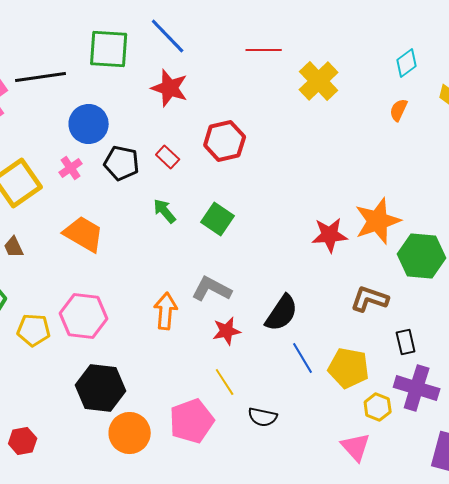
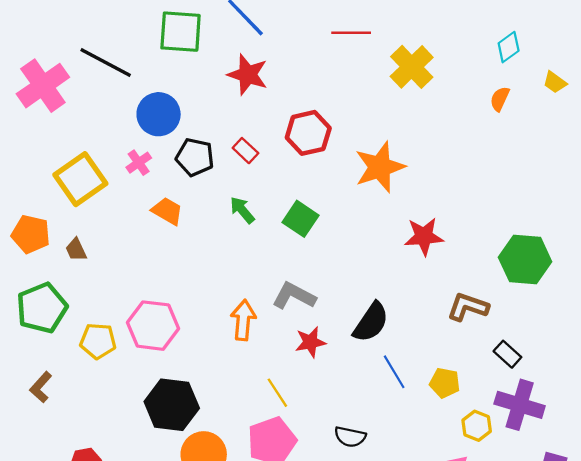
black line: (41, 77) -> (106, 62), turned 36
orange star: (378, 221) -> (380, 167), moved
orange trapezoid: (84, 234) -> (167, 211), moved, size x0.7
black rectangle: (406, 342) -> (507, 354), turned -35
yellow pentagon: (349, 368) -> (445, 383), size x0.7
yellow line: (225, 382) -> (277, 393), moved

